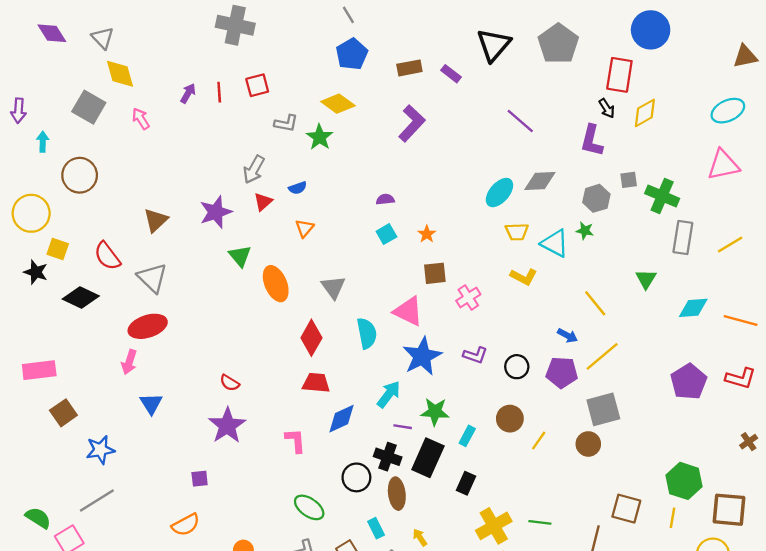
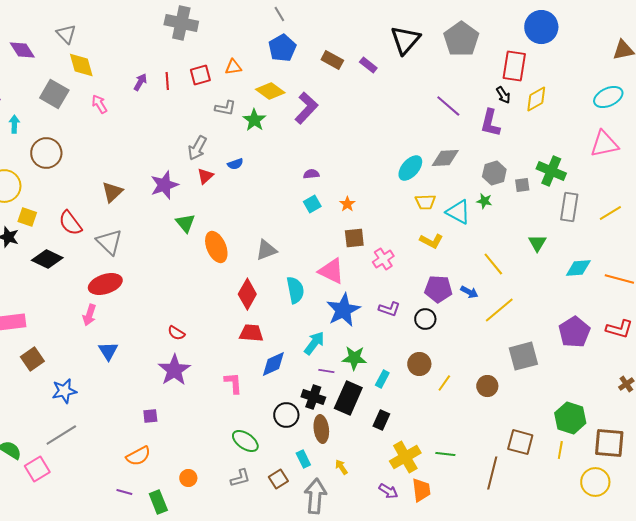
purple diamond: (52, 33) -> (22, 50), moved
brown rectangle: (409, 68) -> (332, 60), turned 40
purple line: (520, 121) -> (448, 106), moved
purple L-shape: (412, 123) -> (306, 108), moved
gray square: (629, 180) -> (522, 185), moved
orange triangle: (305, 228) -> (233, 67), moved, turned 42
gray triangle: (333, 287) -> (266, 250), turned 45
purple pentagon: (562, 372) -> (438, 289), moved
gray square: (603, 409) -> (523, 356), moved

